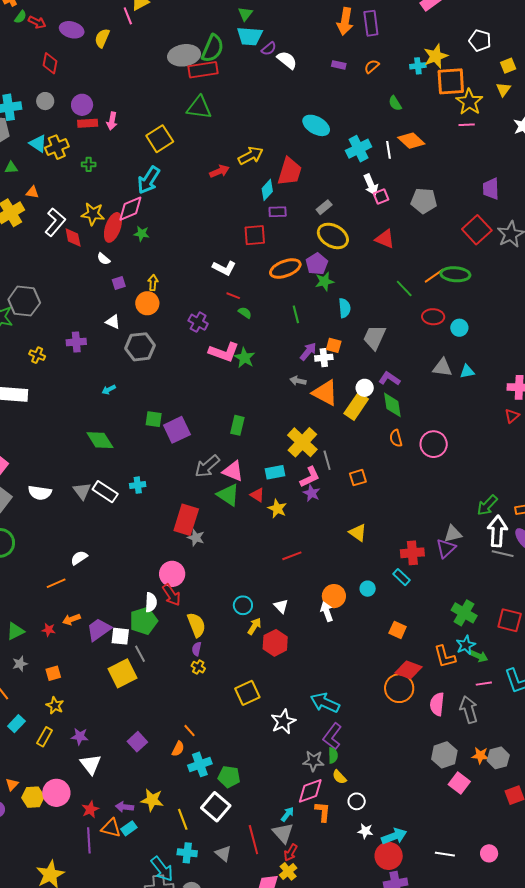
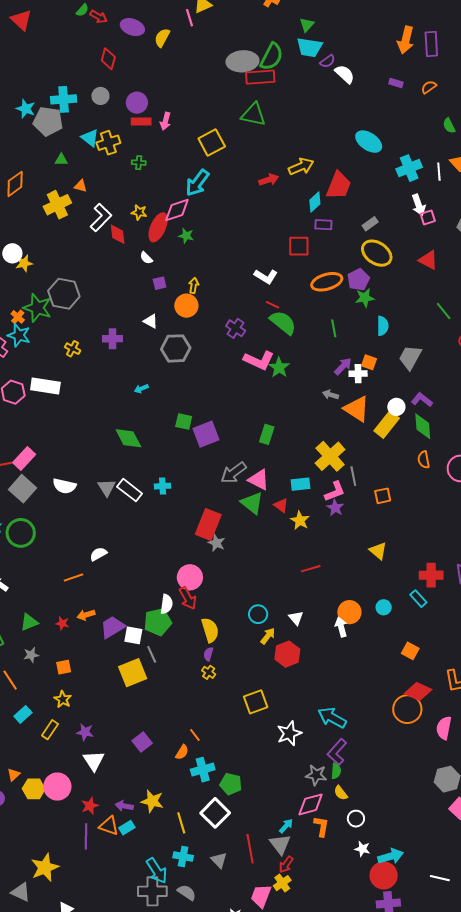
yellow star: (93, 214) -> (139, 212), size x0.7
green semicircle: (245, 313) -> (283, 323), size x2.0

